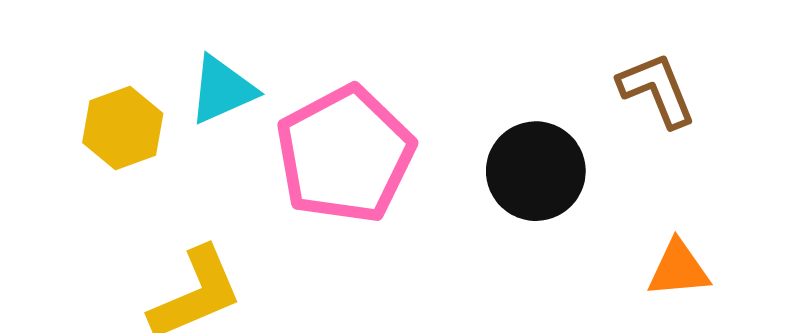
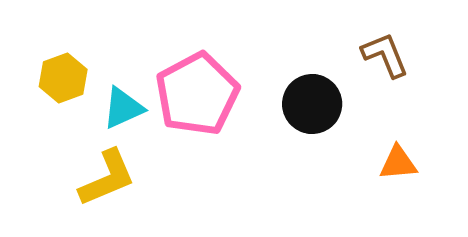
cyan triangle: (222, 90) -> (123, 108), moved

